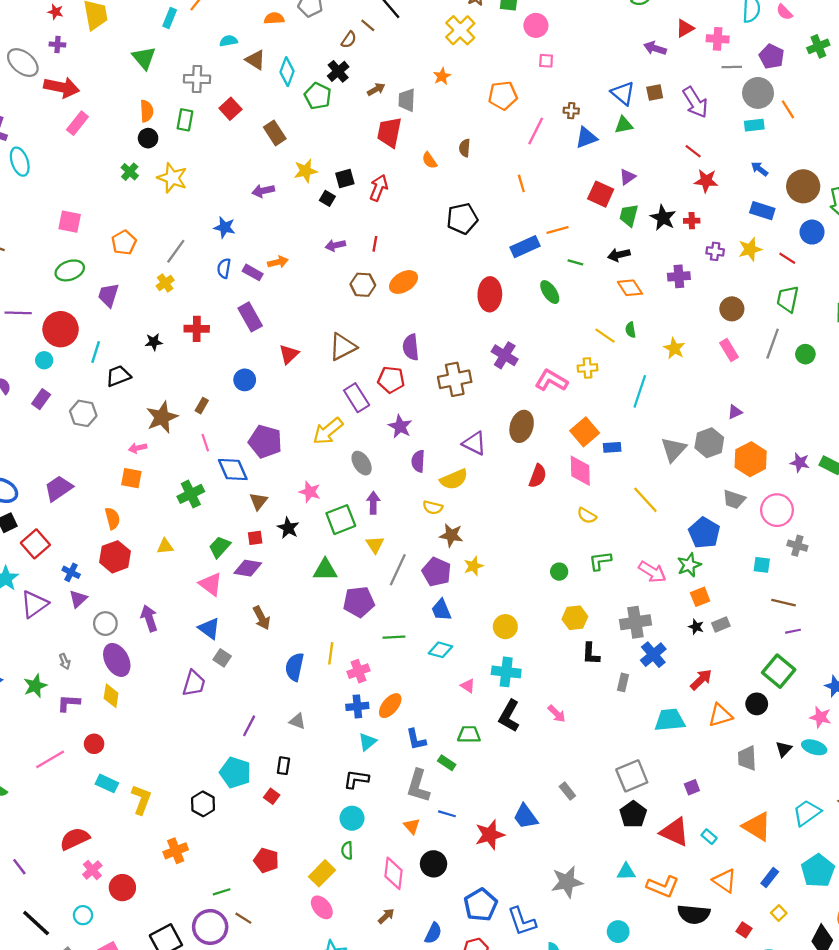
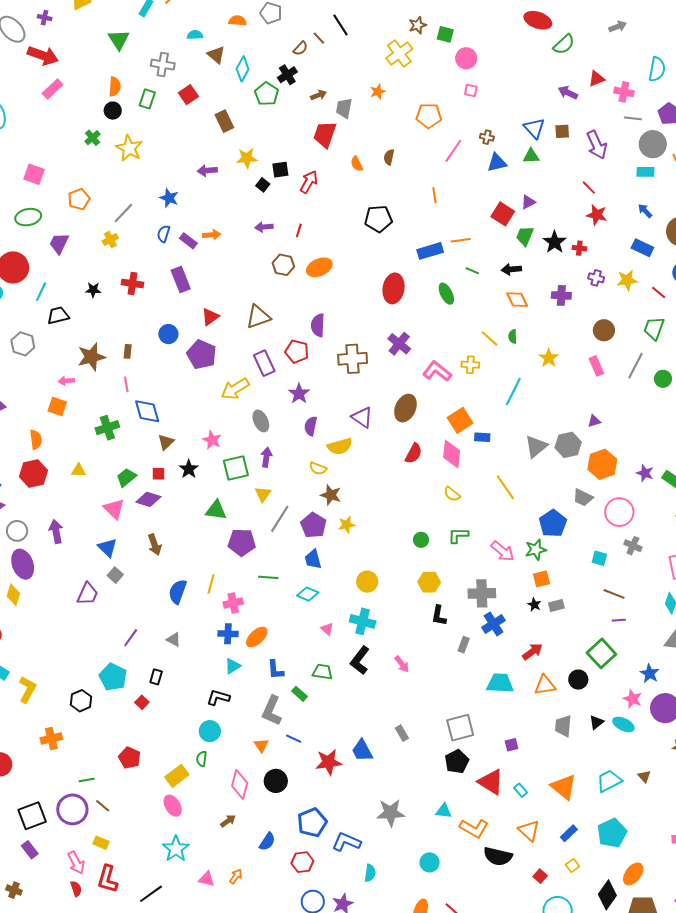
brown rectangle: (202, 406) -> (128, 351), turned -32
purple pentagon: (265, 442) -> (202, 354), moved
blue L-shape: (522, 921) -> (346, 842), turned 124

